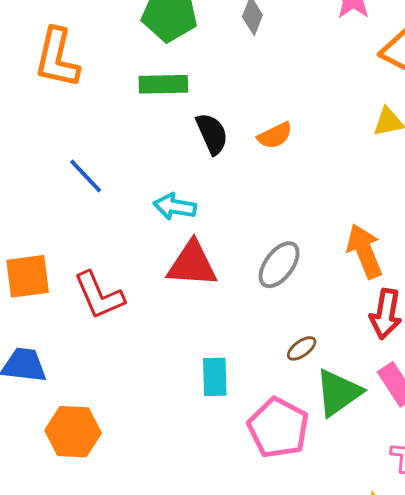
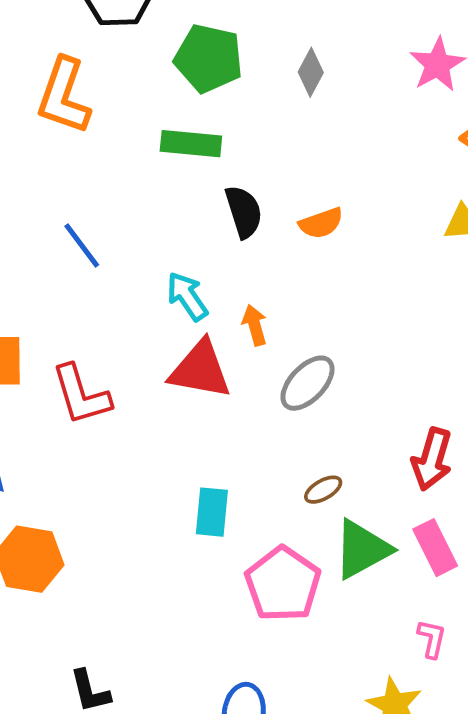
cyan arrow: (175, 207) -> (187, 296), turned 39
orange arrow: (365, 251) -> (255, 325), moved, size x0.6

